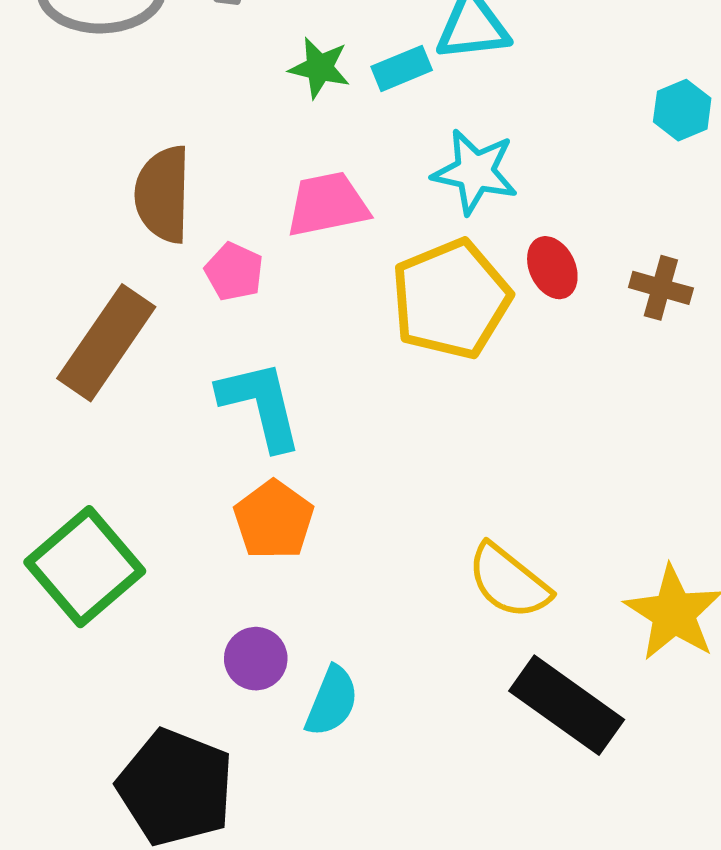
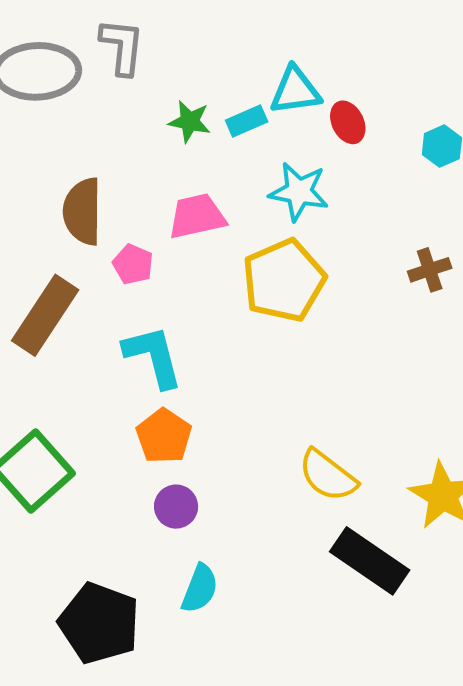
red ellipse: (552, 268) -> (348, 122), moved
brown cross: (661, 288) -> (430, 270), turned -33
purple circle: (256, 659) -> (176, 507), moved
cyan semicircle: (332, 701) -> (200, 589), moved

